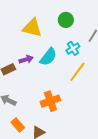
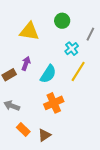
cyan semicircle: (48, 57) -> (48, 74), moved
purple arrow: (26, 59) -> (26, 63), turned -48

